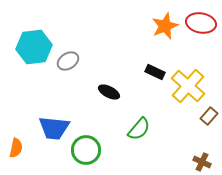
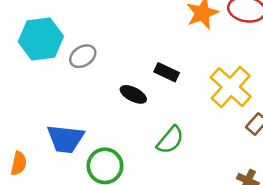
black rectangle: (155, 72) -> (167, 72), moved

